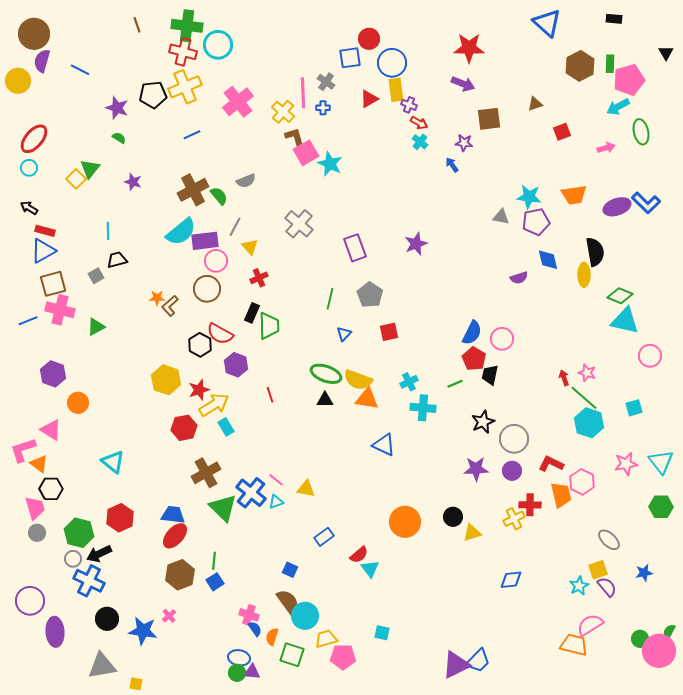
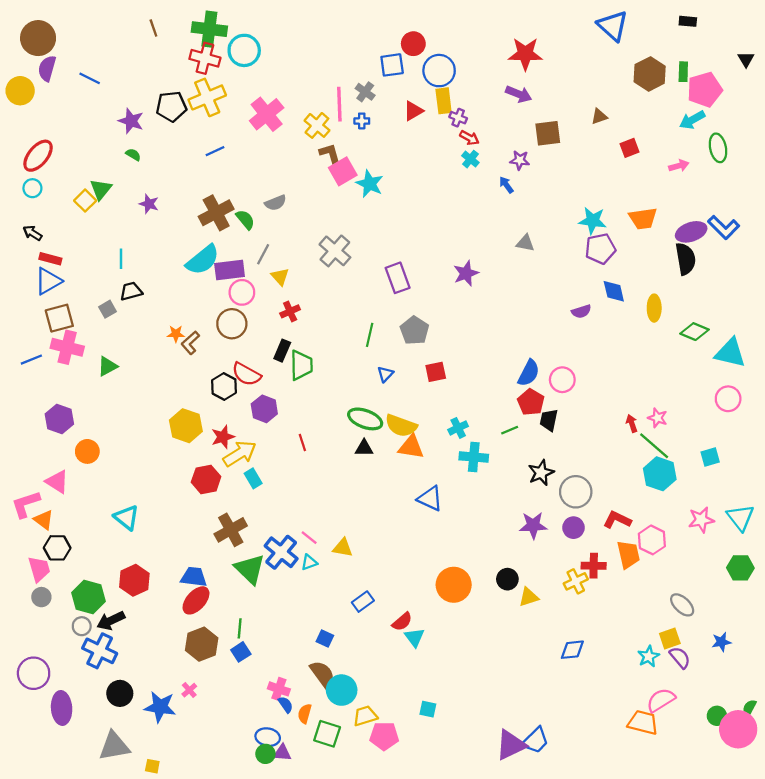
gray triangle: (501, 217) -> (525, 243), moved
black semicircle: (595, 252) -> (686, 259), moved
cyan triangle: (625, 321) -> (730, 353), moved

